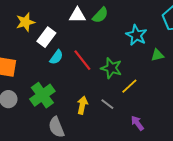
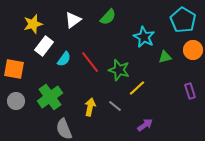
white triangle: (77, 15) -> (73, 20), moved, turned -36
white rectangle: (46, 37) -> (44, 46), moved
purple arrow: (137, 123) -> (145, 125), turned 91

